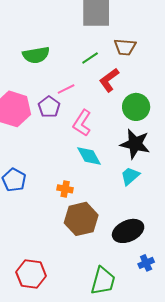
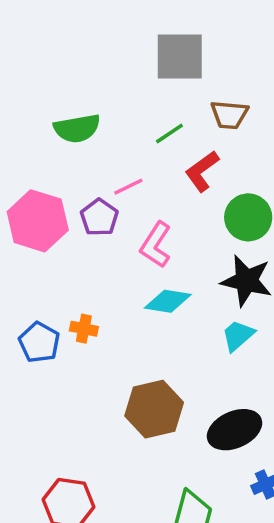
cyan diamond: (89, 156) -> (168, 301), turned -52
orange cross: (65, 189) -> (84, 329), moved

